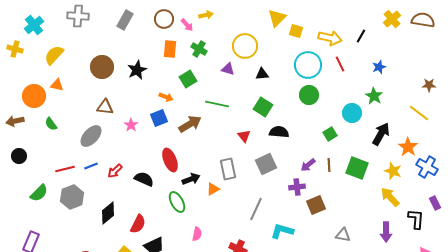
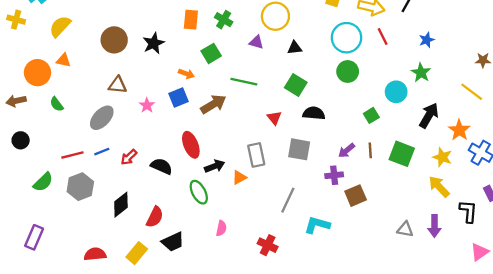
gray square: (266, 164) -> (299, 149), turned 35
gray triangle: (343, 235) -> (405, 229), moved

